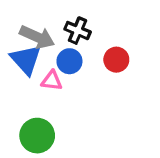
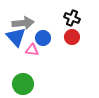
black cross: (78, 31) -> (72, 18), moved
gray arrow: (37, 37) -> (23, 23), turned -30

